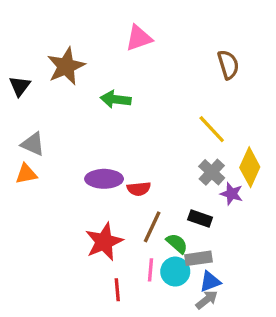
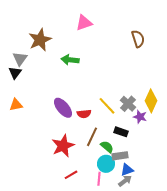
black triangle: (20, 86) -> (15, 73), moved
yellow line: (212, 129) -> (107, 106), moved
gray triangle: (33, 144) -> (20, 59), moved, turned 42
purple ellipse: (104, 179) -> (63, 108), turned 50
pink line: (150, 270) -> (99, 179), moved
red line: (117, 290) -> (71, 175), turned 64

